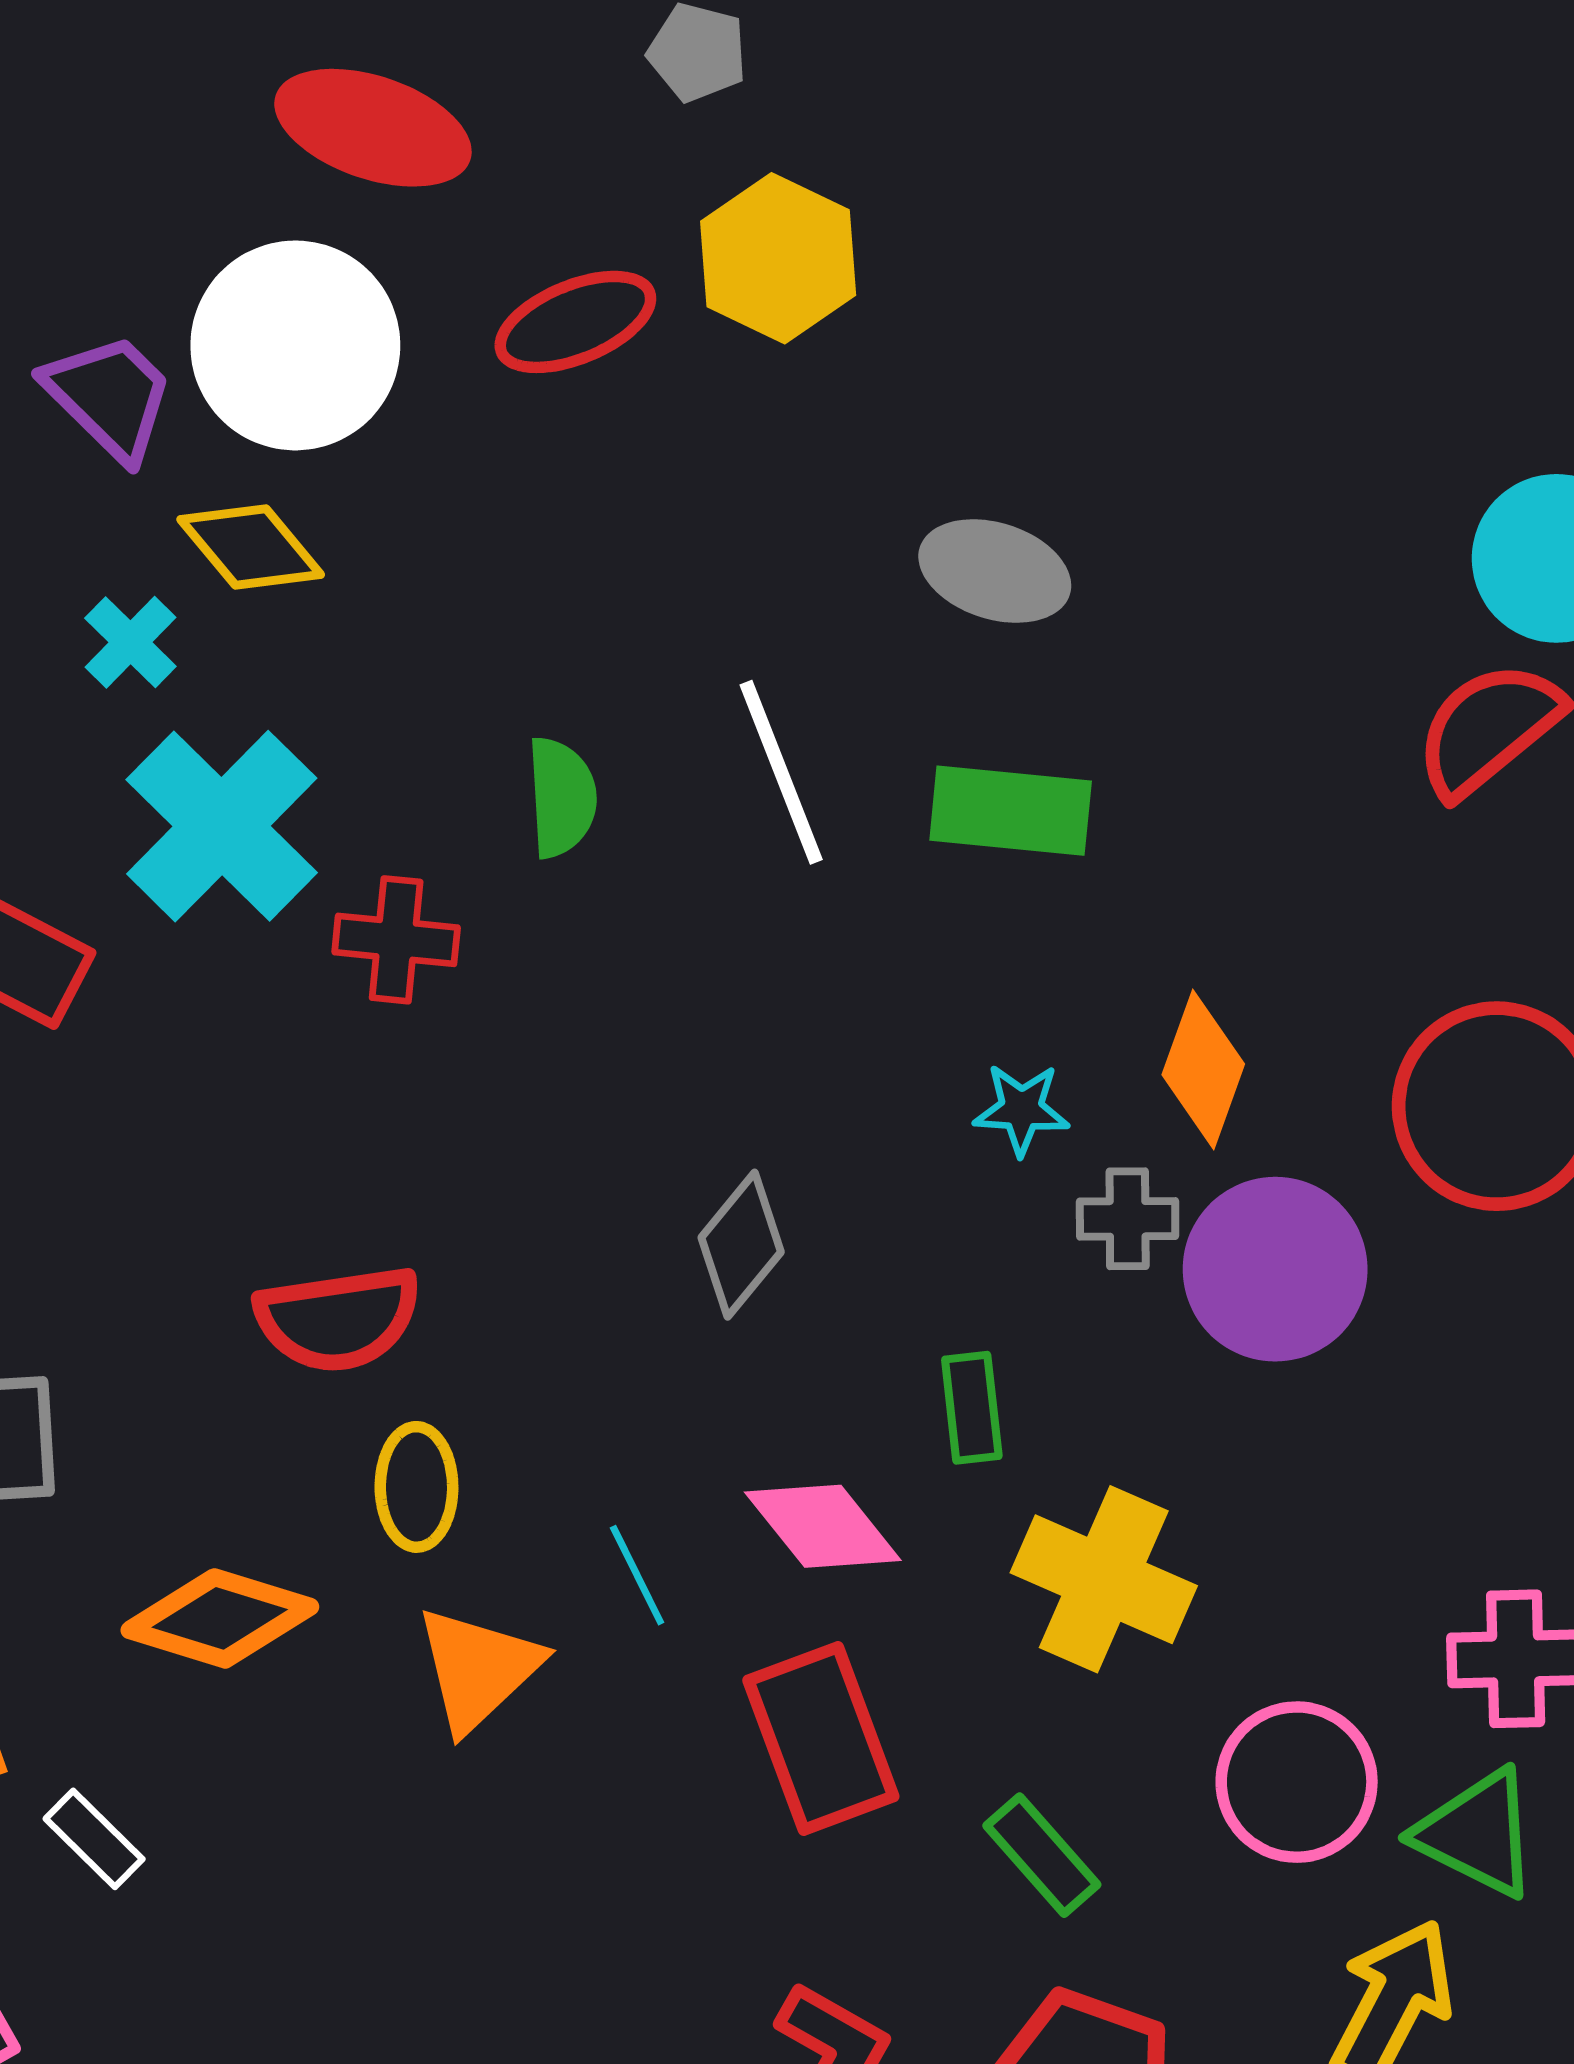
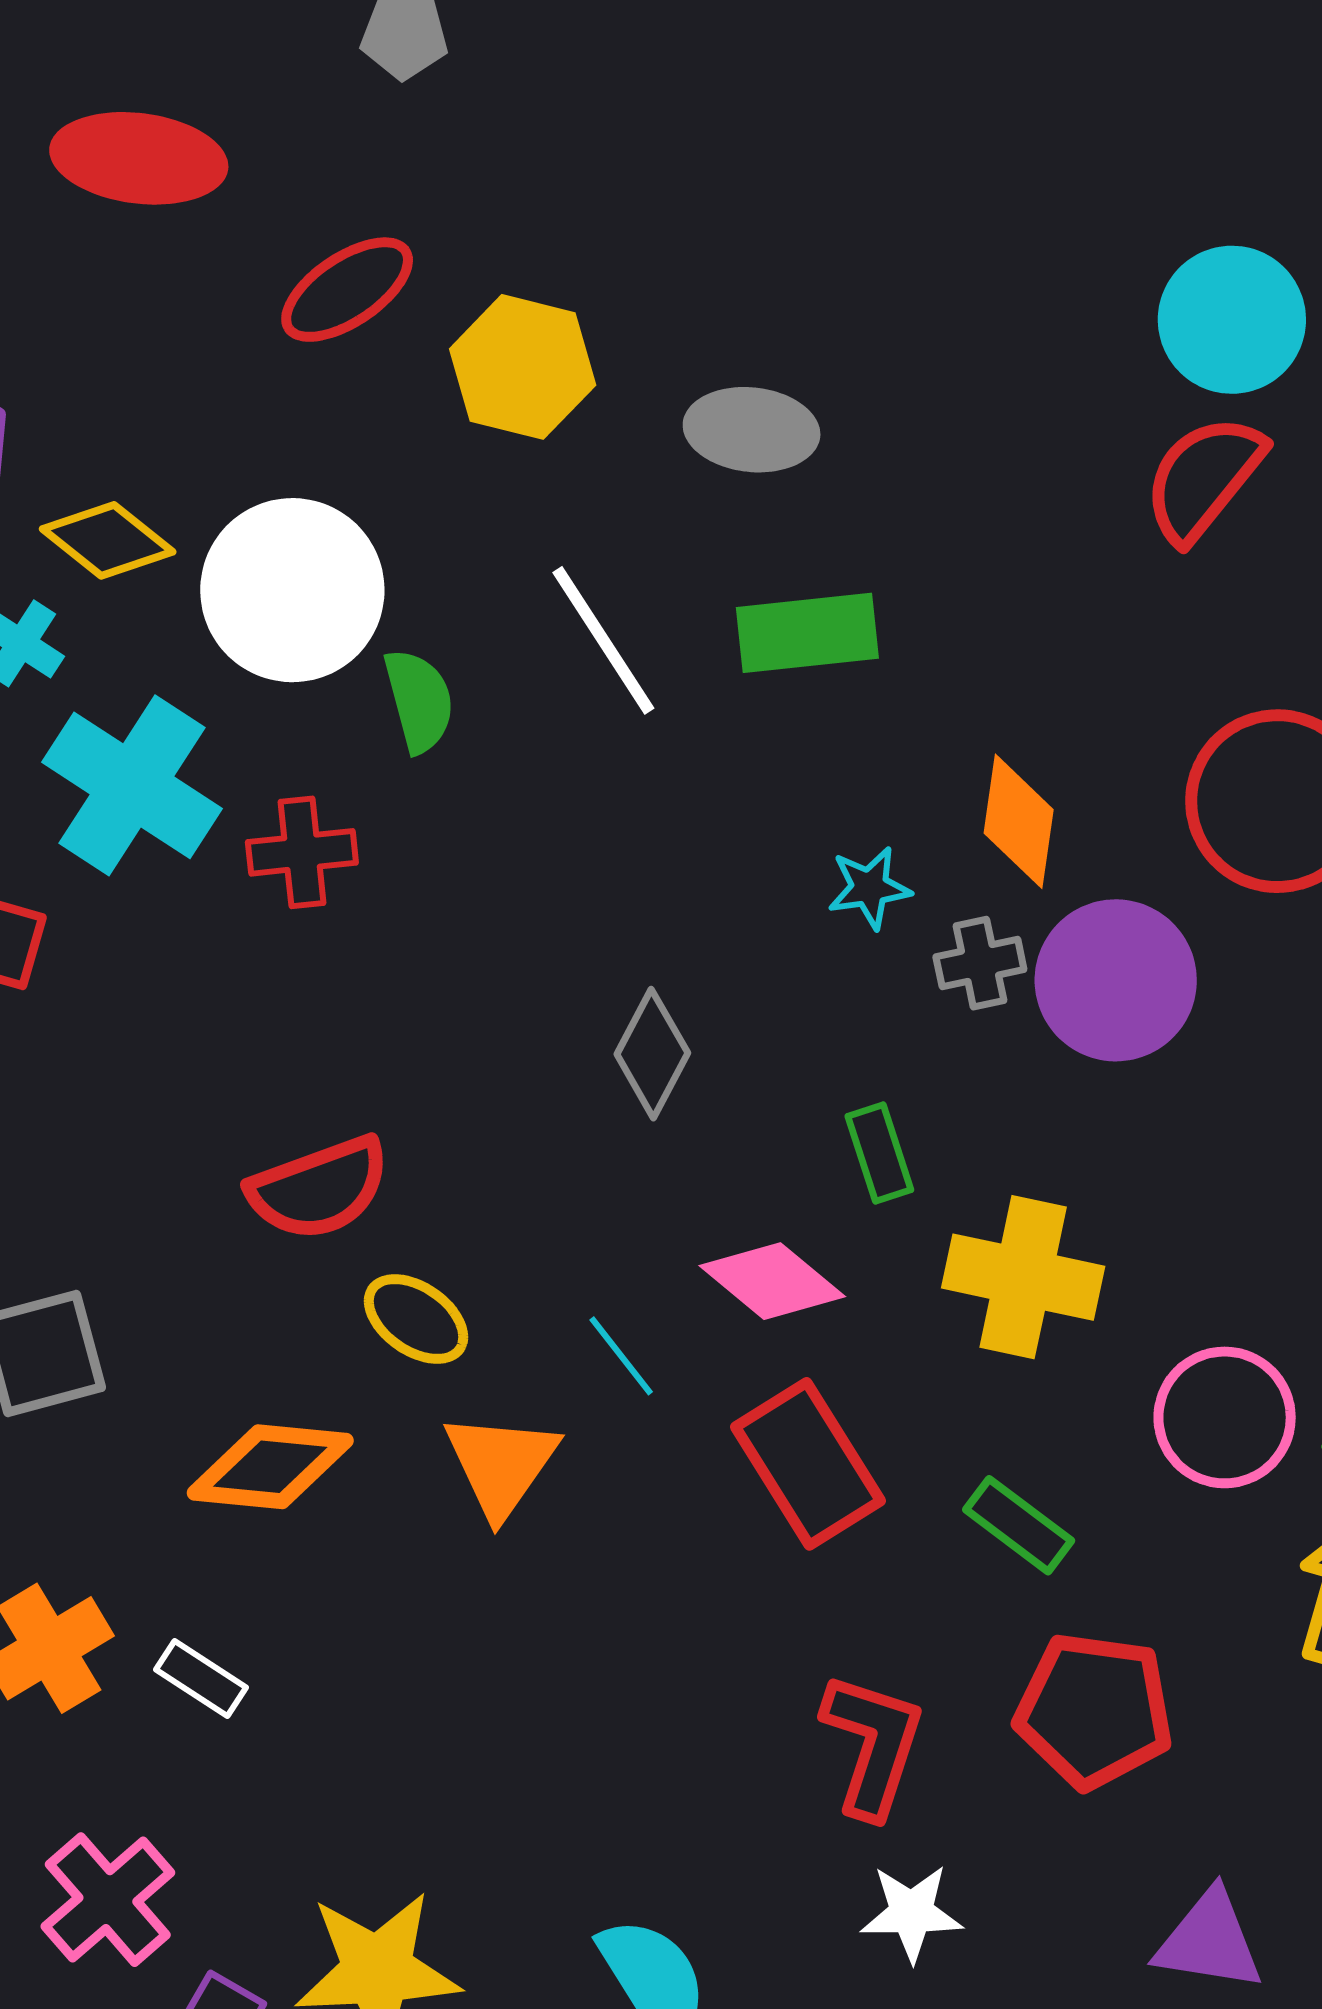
yellow hexagon: (778, 258) -> (523, 367), moved
white circle: (295, 345) -> (292, 590), moved
yellow ellipse: (416, 1487) -> (416, 1319), turned -43

